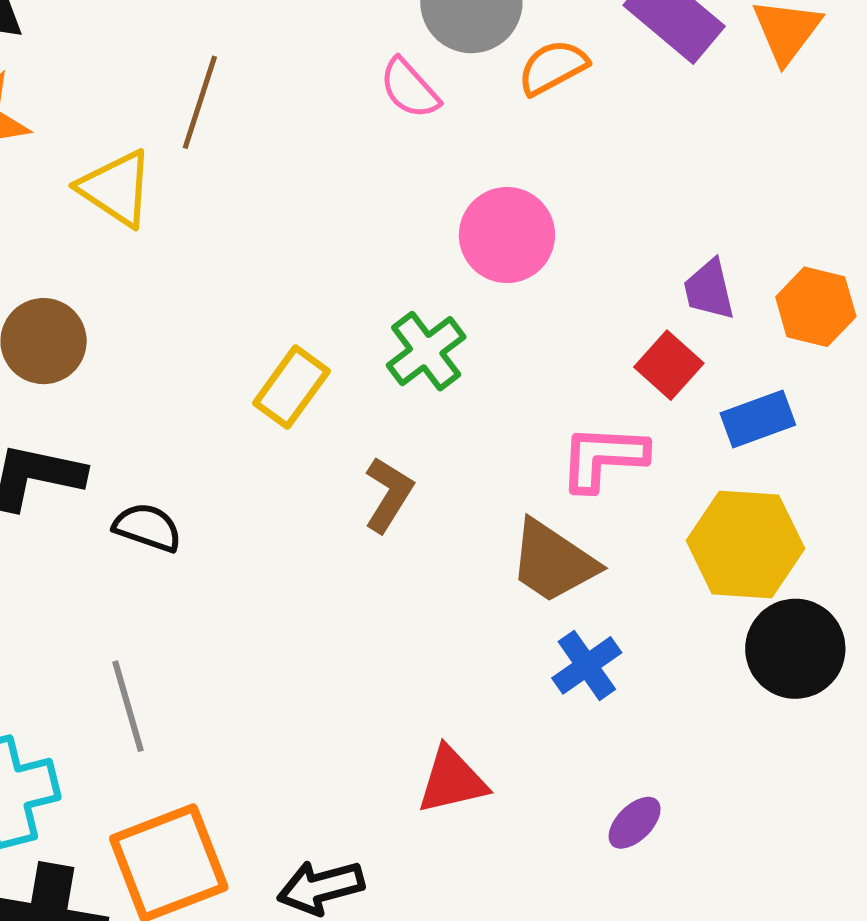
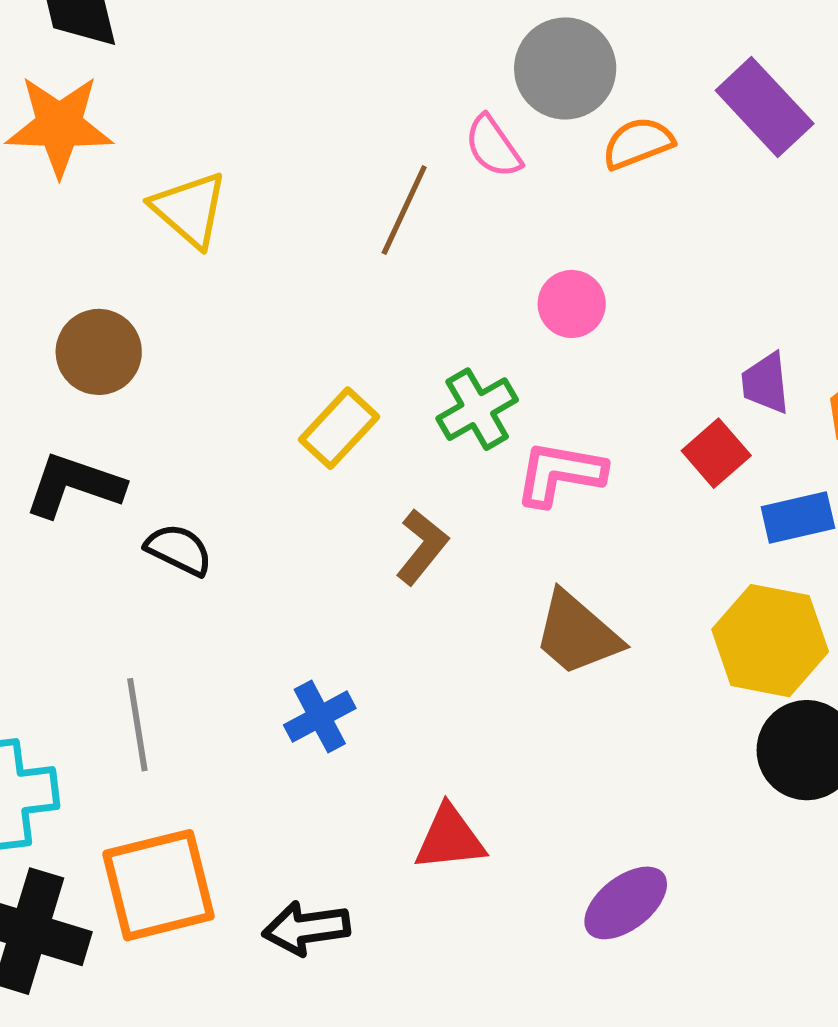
brown line: (200, 102) -> (404, 210), moved
pink circle: (507, 235) -> (572, 304), size x0.7
pink L-shape: (603, 458) -> (560, 474), moved
blue cross: (587, 665) -> (320, 717), moved
purple ellipse: (635, 823) -> (626, 903), size x1.5

